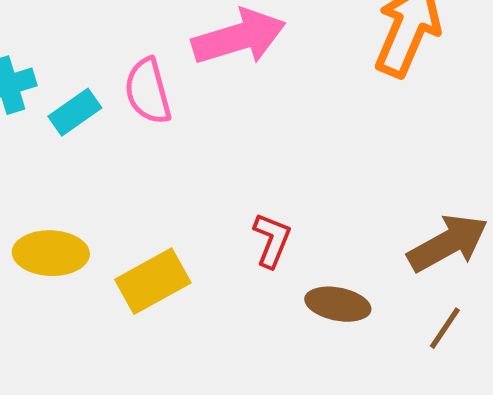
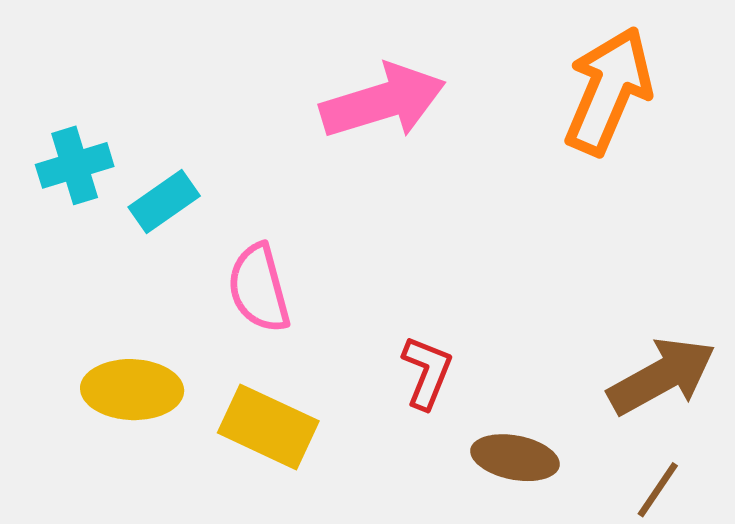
pink semicircle: (148, 91) -> (259, 288), moved
yellow rectangle: (153, 281) -> (268, 427), turned 54

